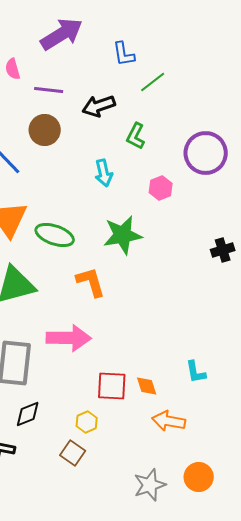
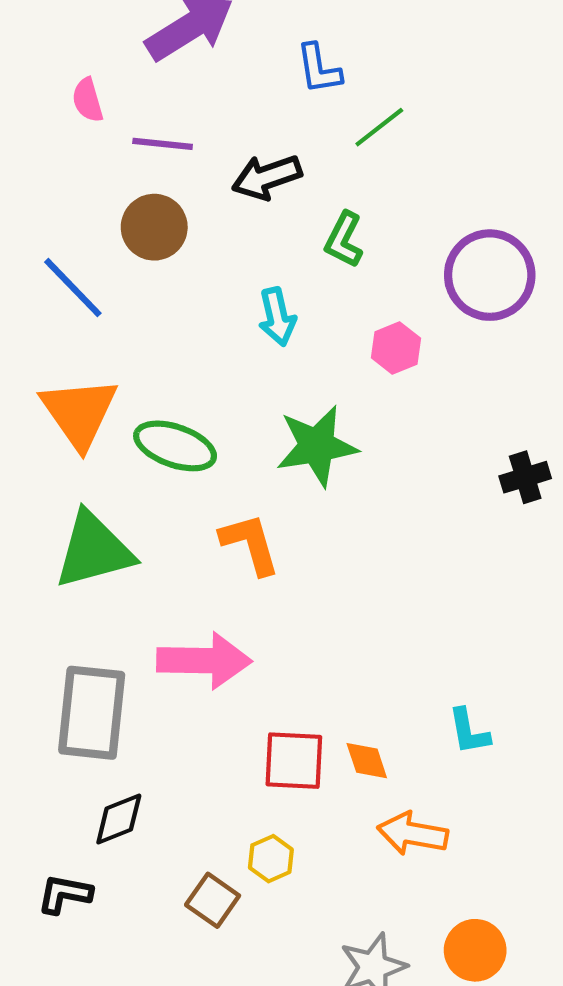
yellow hexagon: (87, 422) -> (271, 859), moved

